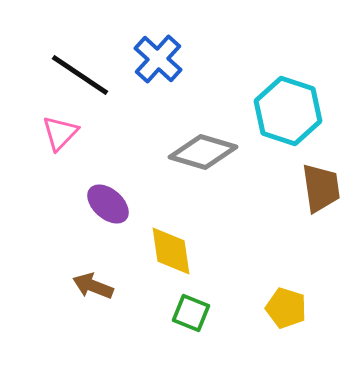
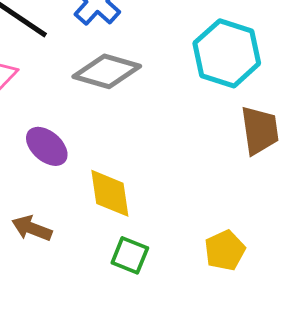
gray diamond: (203, 152) -> (107, 71), moved
yellow pentagon: (286, 308) -> (225, 250), turned 30

